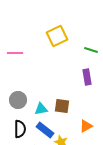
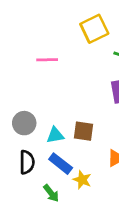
yellow square: (57, 36) -> (94, 29), moved
pink line: (15, 53) -> (47, 60), moved

